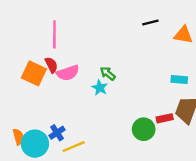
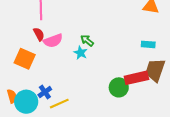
orange square: (34, 73) -> (25, 59), moved
red rectangle: (165, 118) -> (136, 78), size x1.6

